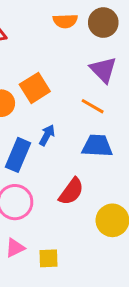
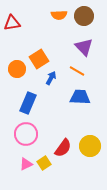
blue arrow: (47, 135) -> (51, 78), moved
red semicircle: (71, 191) -> (63, 148), moved
yellow square: (48, 258) -> (44, 163), moved, turned -32

